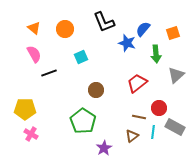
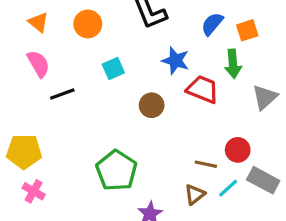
orange square: (173, 33) -> (247, 30), moved
blue star: (127, 43) -> (176, 61), moved
red trapezoid: (137, 83) -> (203, 89), moved, turned 60
brown circle: (96, 90) -> (152, 105), moved
cyan line: (153, 132) -> (228, 188), turned 40

